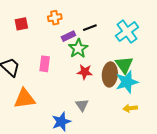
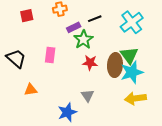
orange triangle: (25, 99) -> (31, 90), size x0.6
yellow arrow: (130, 108) -> (135, 98), size x1.5

